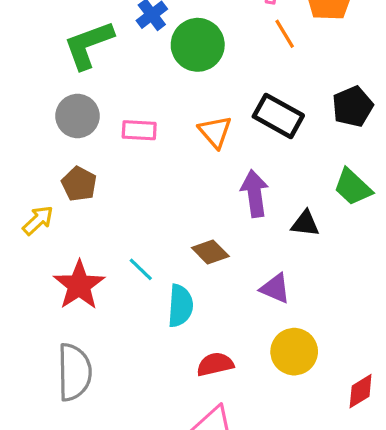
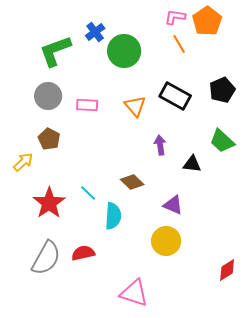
purple arrow: (255, 193) -> (160, 145), size x0.7
yellow circle: (294, 352) -> (166, 241), moved
red semicircle: (215, 364) -> (83, 253), moved
gray semicircle: (74, 372) -> (46, 258), turned 30

